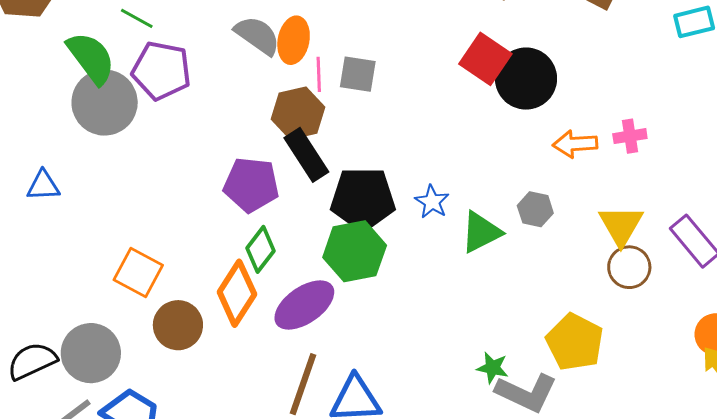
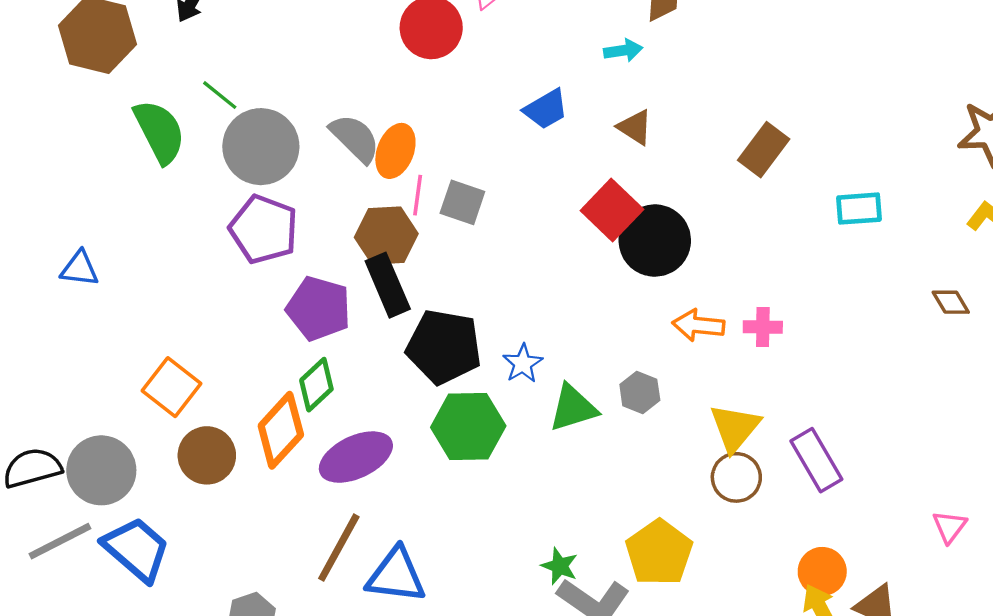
purple pentagon: (162, 71) -> (264, 229), moved
gray circle: (105, 103) -> (261, 147), moved
green hexagon: (355, 251) -> (468, 427), moved

